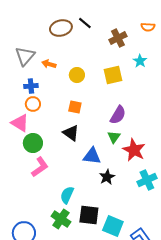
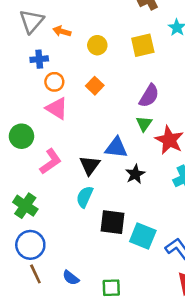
orange circle: (33, 104) -> (54, 82), moved
orange square: (75, 107) -> (95, 86), turned 32
pink triangle: (20, 123) -> (57, 108), moved
black triangle: (71, 133) -> (90, 165), moved, turned 30
green circle: (33, 143) -> (21, 136), moved
green cross: (61, 219) -> (25, 206), moved

